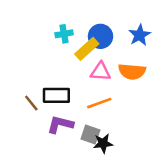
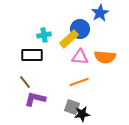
cyan cross: (64, 34) -> (44, 35), moved
blue star: (140, 35) -> (100, 13), moved
black rectangle: (56, 95) -> (32, 55), moved
purple L-shape: (60, 124) -> (35, 99), moved

